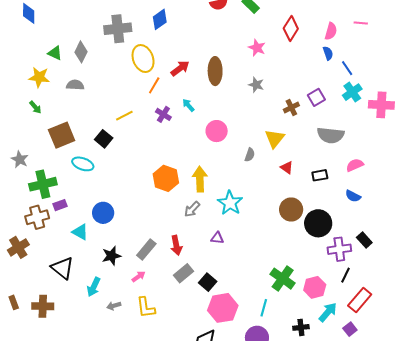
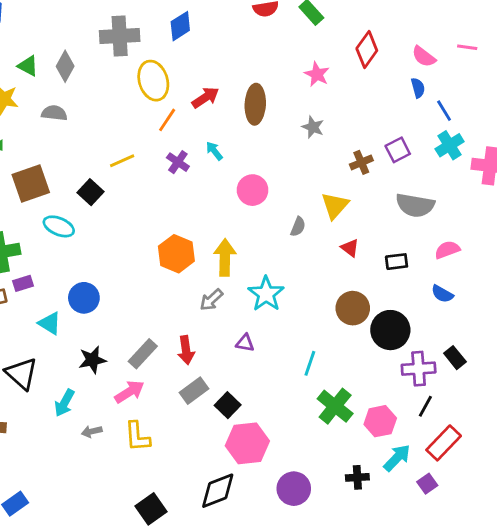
pink semicircle: (331, 31) -> (424, 57), turned 108
pink arrow: (139, 277) -> (129, 392), size x1.5
cyan line: (264, 308) -> (310, 363), moved

